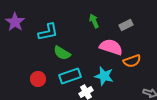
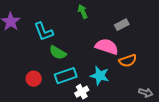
green arrow: (94, 21) -> (83, 12), moved
cyan L-shape: (48, 32) -> (44, 32), turned 80

